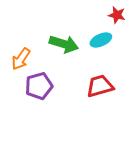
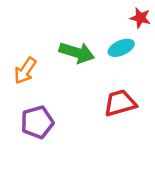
purple pentagon: (39, 86) -> (37, 122), moved

